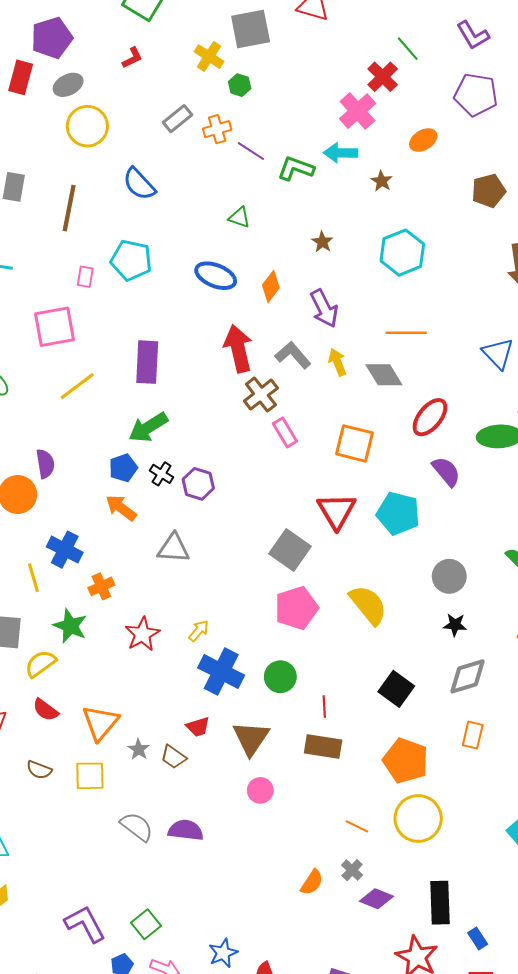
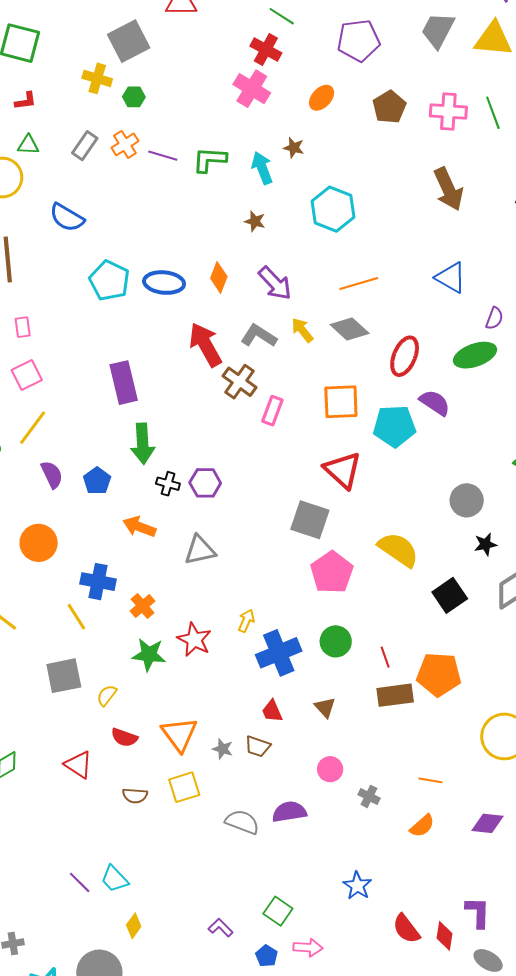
red L-shape: (132, 58) -> (26, 101), turned 35
cyan arrow: (341, 153) -> (262, 168), moved, turned 84
brown pentagon: (489, 191) -> (389, 107), moved
green triangle: (239, 217) -> (28, 145), moved
cyan pentagon: (131, 260) -> (109, 281), moved, turned 30
pink rectangle: (85, 277) -> (23, 327), moved
pink square: (55, 327) -> (27, 375), size x0.7
yellow line: (77, 386) -> (33, 428), moved
green arrow: (148, 427) -> (143, 444), turned -45
pink rectangle: (285, 432) -> (272, 411), turned 68
purple semicircle: (45, 464) -> (52, 475), moved
blue pentagon: (123, 468) -> (97, 481), moved
cyan pentagon: (398, 513) -> (394, 426), moved
green star: (70, 626) -> (149, 655), moved
yellow semicircle: (41, 664) -> (107, 695), size x0.7
blue cross: (221, 672) -> (279, 653), turned -33
black square: (396, 689) -> (450, 595), moved, turned 36
red trapezoid: (198, 727) -> (272, 711), turned 100
brown triangle: (251, 738) -> (325, 707), size x0.6
orange pentagon: (406, 761) -> (439, 674), moved
pink circle: (260, 790) -> (330, 769), moved
orange line: (357, 826) -> (430, 780), moved
gray cross: (352, 870) -> (369, 796), moved
orange semicircle: (312, 882) -> (422, 826), turned 32
purple L-shape: (85, 924) -> (221, 928), size x0.6
blue star: (223, 953) -> (357, 886), moved

